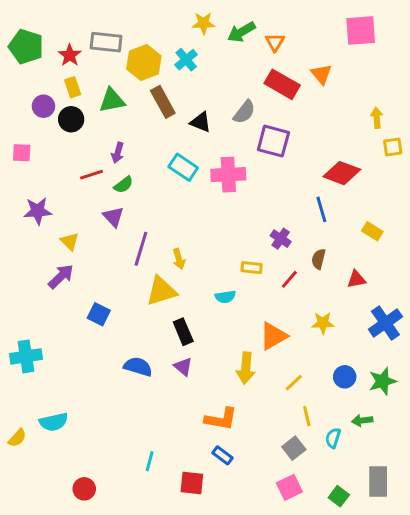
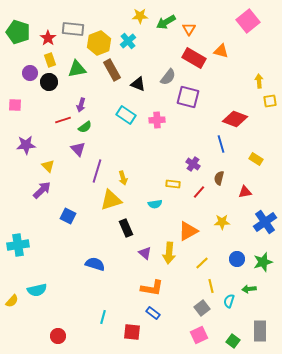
pink square: (361, 31) -> (248, 21), turned -35
orange triangle: (321, 74) -> (221, 51), turned -35
pink cross: (228, 175) -> (157, 120), size x0.7
blue semicircle: (138, 367) -> (95, 264), moved
purple triangle: (183, 367) -> (145, 253), moved

